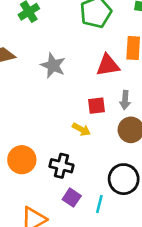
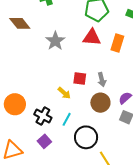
red triangle: (108, 65) -> (92, 37), moved
gray arrow: (125, 100) -> (102, 80), turned -32
cyan line: (99, 204) -> (67, 119), moved

